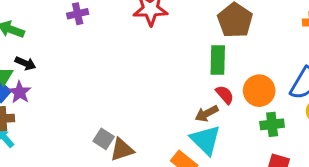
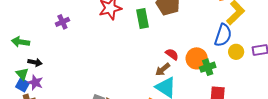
green rectangle: (218, 60) -> (143, 18), moved
orange circle: (259, 91) -> (197, 58), moved

